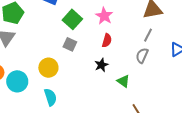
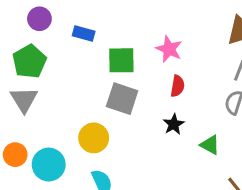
green square: (72, 19) -> (121, 60), turned -36
gray square: (70, 44) -> (122, 99), size x1.5

